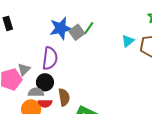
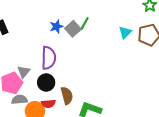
blue star: (61, 28) -> (56, 27), size x0.6
gray semicircle: (36, 92) -> (19, 100), moved

